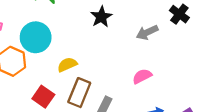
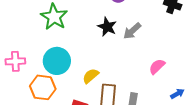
gray arrow: (147, 32) -> (132, 31), moved

